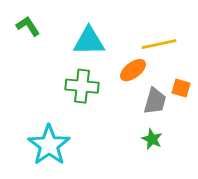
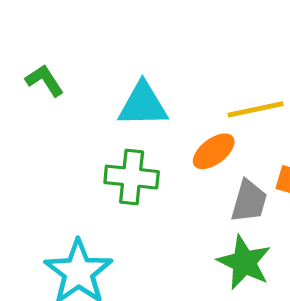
green star: (152, 139) -> (244, 262), size x1.6

